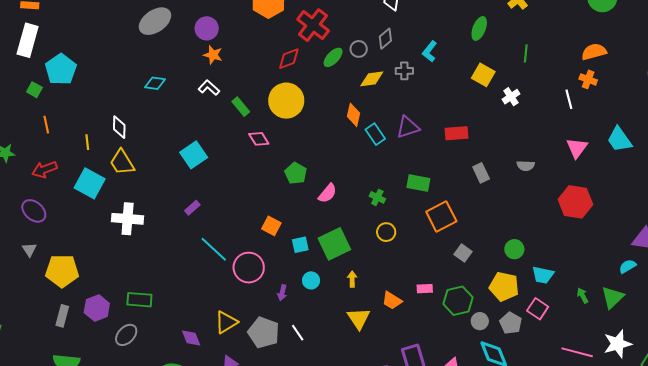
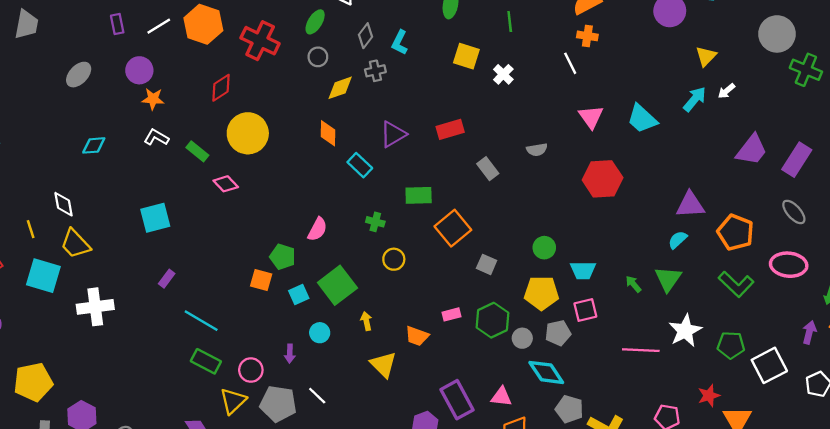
gray ellipse: (155, 21) -> (79, 75), size x0.7
gray diamond: (385, 39) -> (365, 36), moved
green ellipse: (333, 57) -> (315, 22), moved
red diamond: (289, 59) -> (221, 88), moved
cyan rectangle: (375, 134) -> (360, 165), moved
cyan trapezoid: (619, 140) -> (642, 119), moved
cyan square: (194, 155) -> (155, 218), turned 32
green pentagon: (296, 173) -> (283, 257), moved
pink circle: (249, 268) -> (251, 370), moved, size x0.7
green rectangle: (139, 300) -> (206, 361), moved, turned 35
pink square: (538, 309) -> (585, 310), turned -35
gray pentagon: (511, 323) -> (558, 333), turned -30

